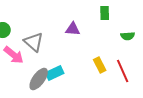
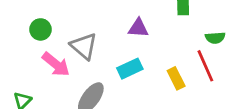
red line: (123, 71) -> (205, 66), moved
cyan rectangle: (55, 73) -> (130, 69), moved

